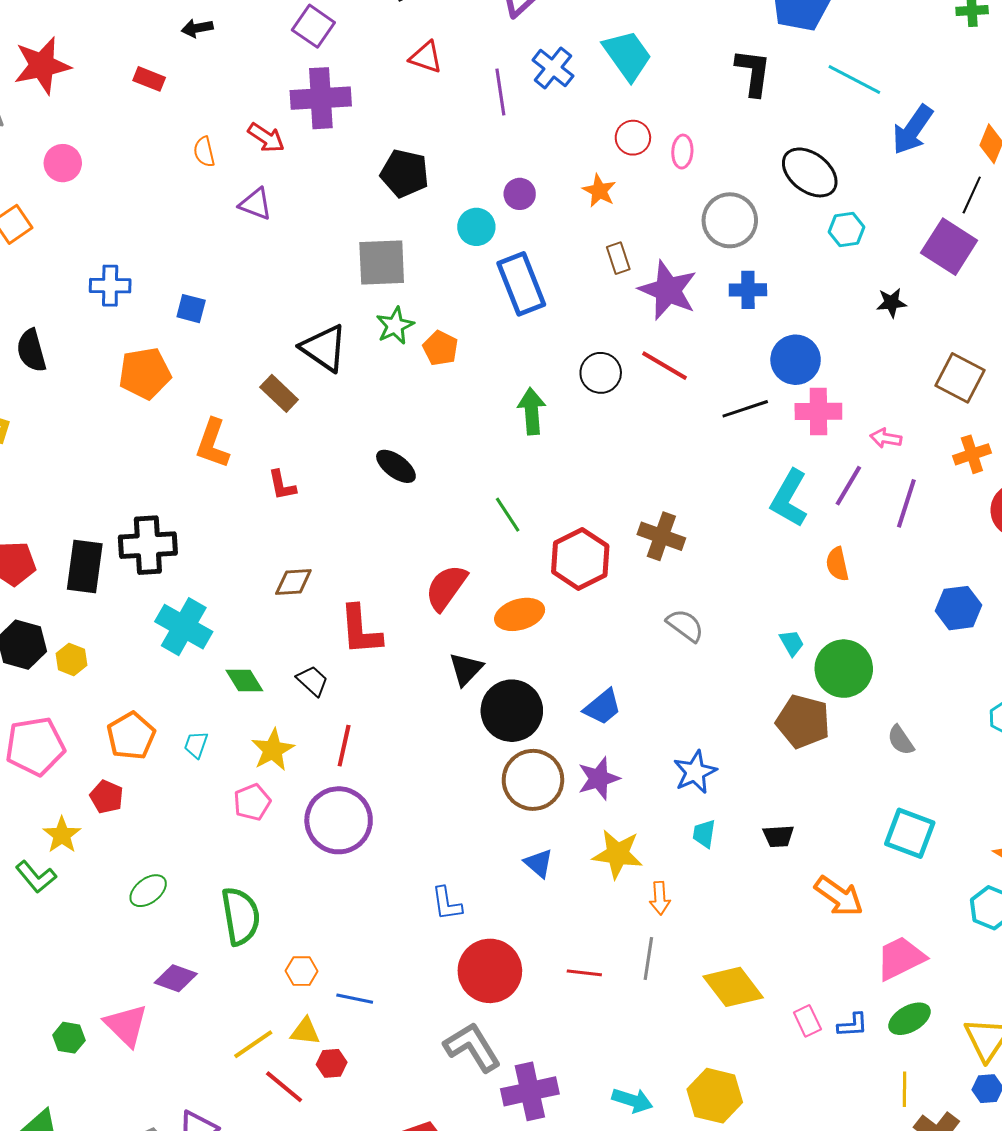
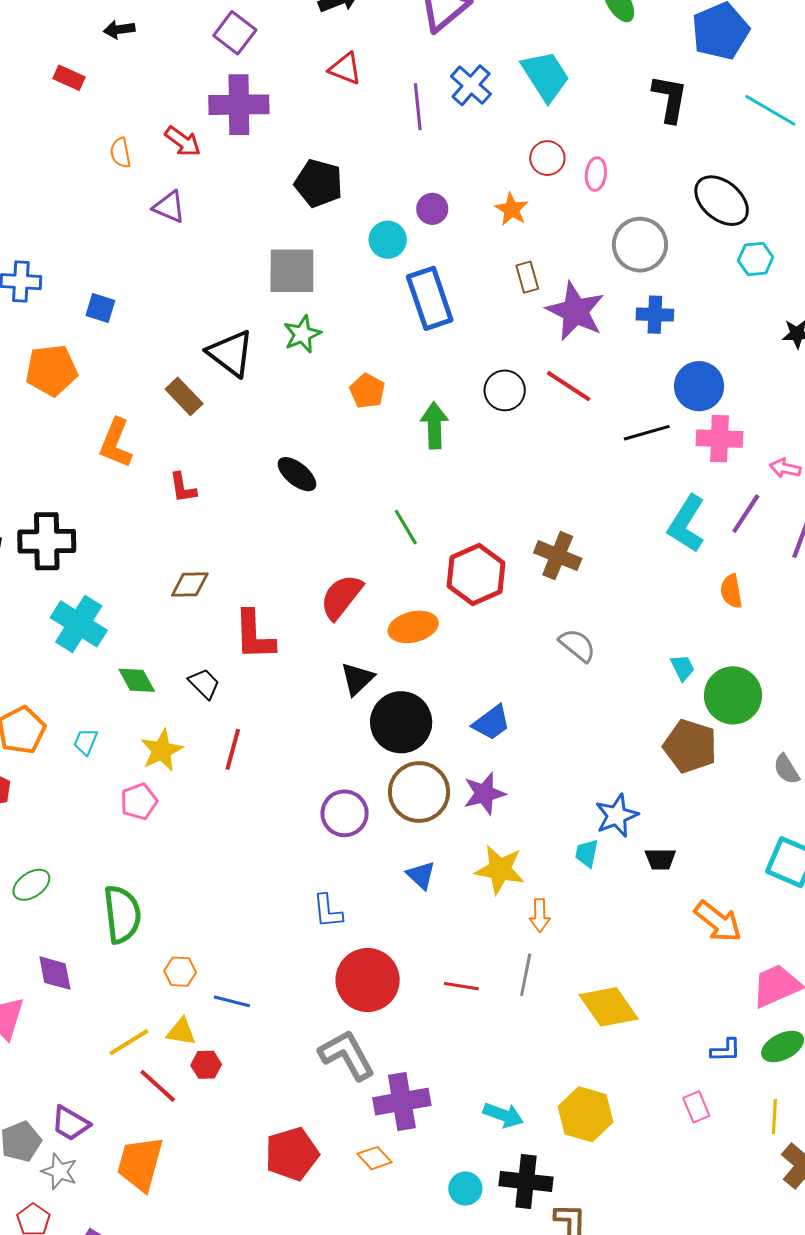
orange pentagon: (440, 348) -> (367, 391), moved
blue star: (695, 772) -> (617, 816), moved
purple circle: (339, 820) -> (345, 813), moved, size x0.7
purple diamond: (176, 978) -> (55, 973), turned 57
pink rectangle: (807, 1021) -> (696, 1107), moved

